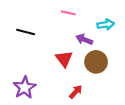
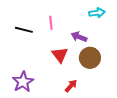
pink line: (68, 13) -> (51, 23), moved, turned 72
cyan arrow: (106, 25) -> (97, 13), moved

